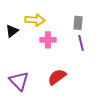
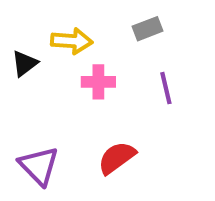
gray rectangle: (78, 23) -> (147, 29), moved, turned 64

